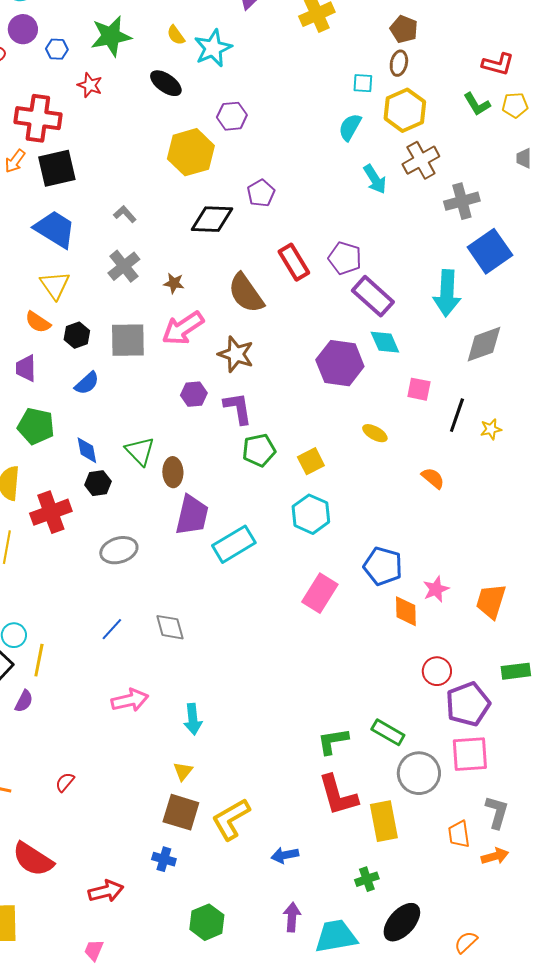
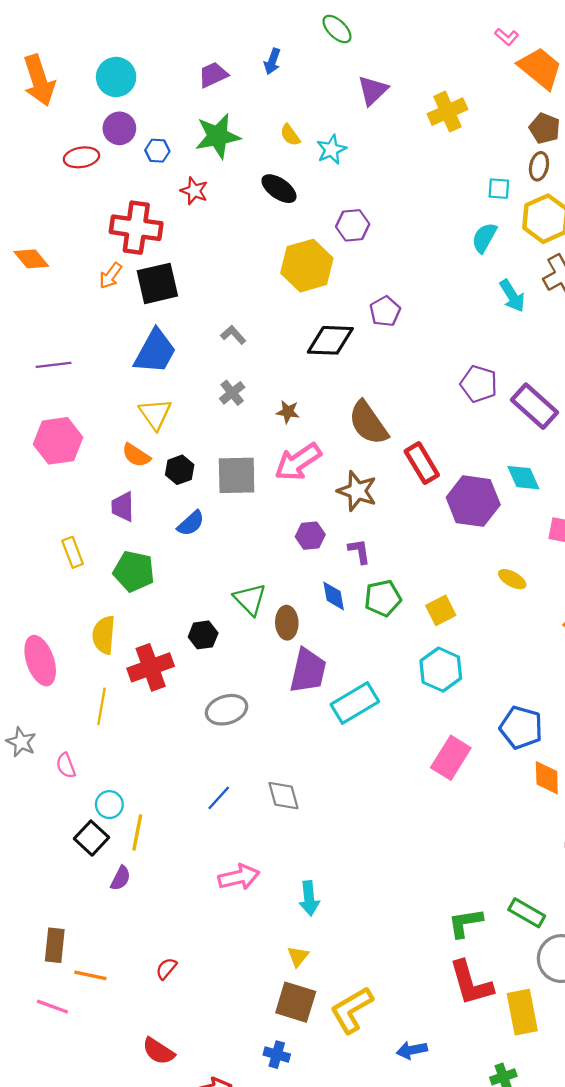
cyan star: (213, 48) -> (331, 150), size x0.7
blue trapezoid: (55, 229) -> (155, 352), turned 87
red rectangle: (294, 262) -> (422, 463), moved
gray cross: (124, 266) -> (232, 393), size x0.7
purple rectangle: (373, 296) -> (535, 406), moved
purple L-shape: (238, 408) -> (359, 551), size x0.7
blue diamond: (87, 450) -> (334, 596), moved
red semicircle: (33, 859) -> (158, 1051), moved, size x0.7

